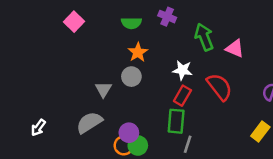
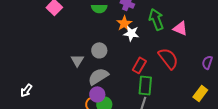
orange star: (138, 52) -> (124, 23), moved
white star: (182, 70) -> (131, 33), moved
green rectangle: (176, 121) -> (145, 85), moved
gray semicircle: (89, 122) -> (98, 76), moved

